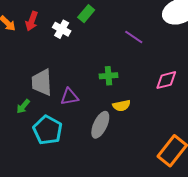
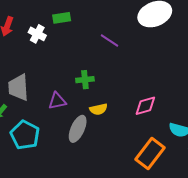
green rectangle: (86, 14) -> (62, 18), turned 42
pink diamond: (166, 80) -> (145, 106), moved
purple triangle: (69, 97) -> (57, 101), moved

